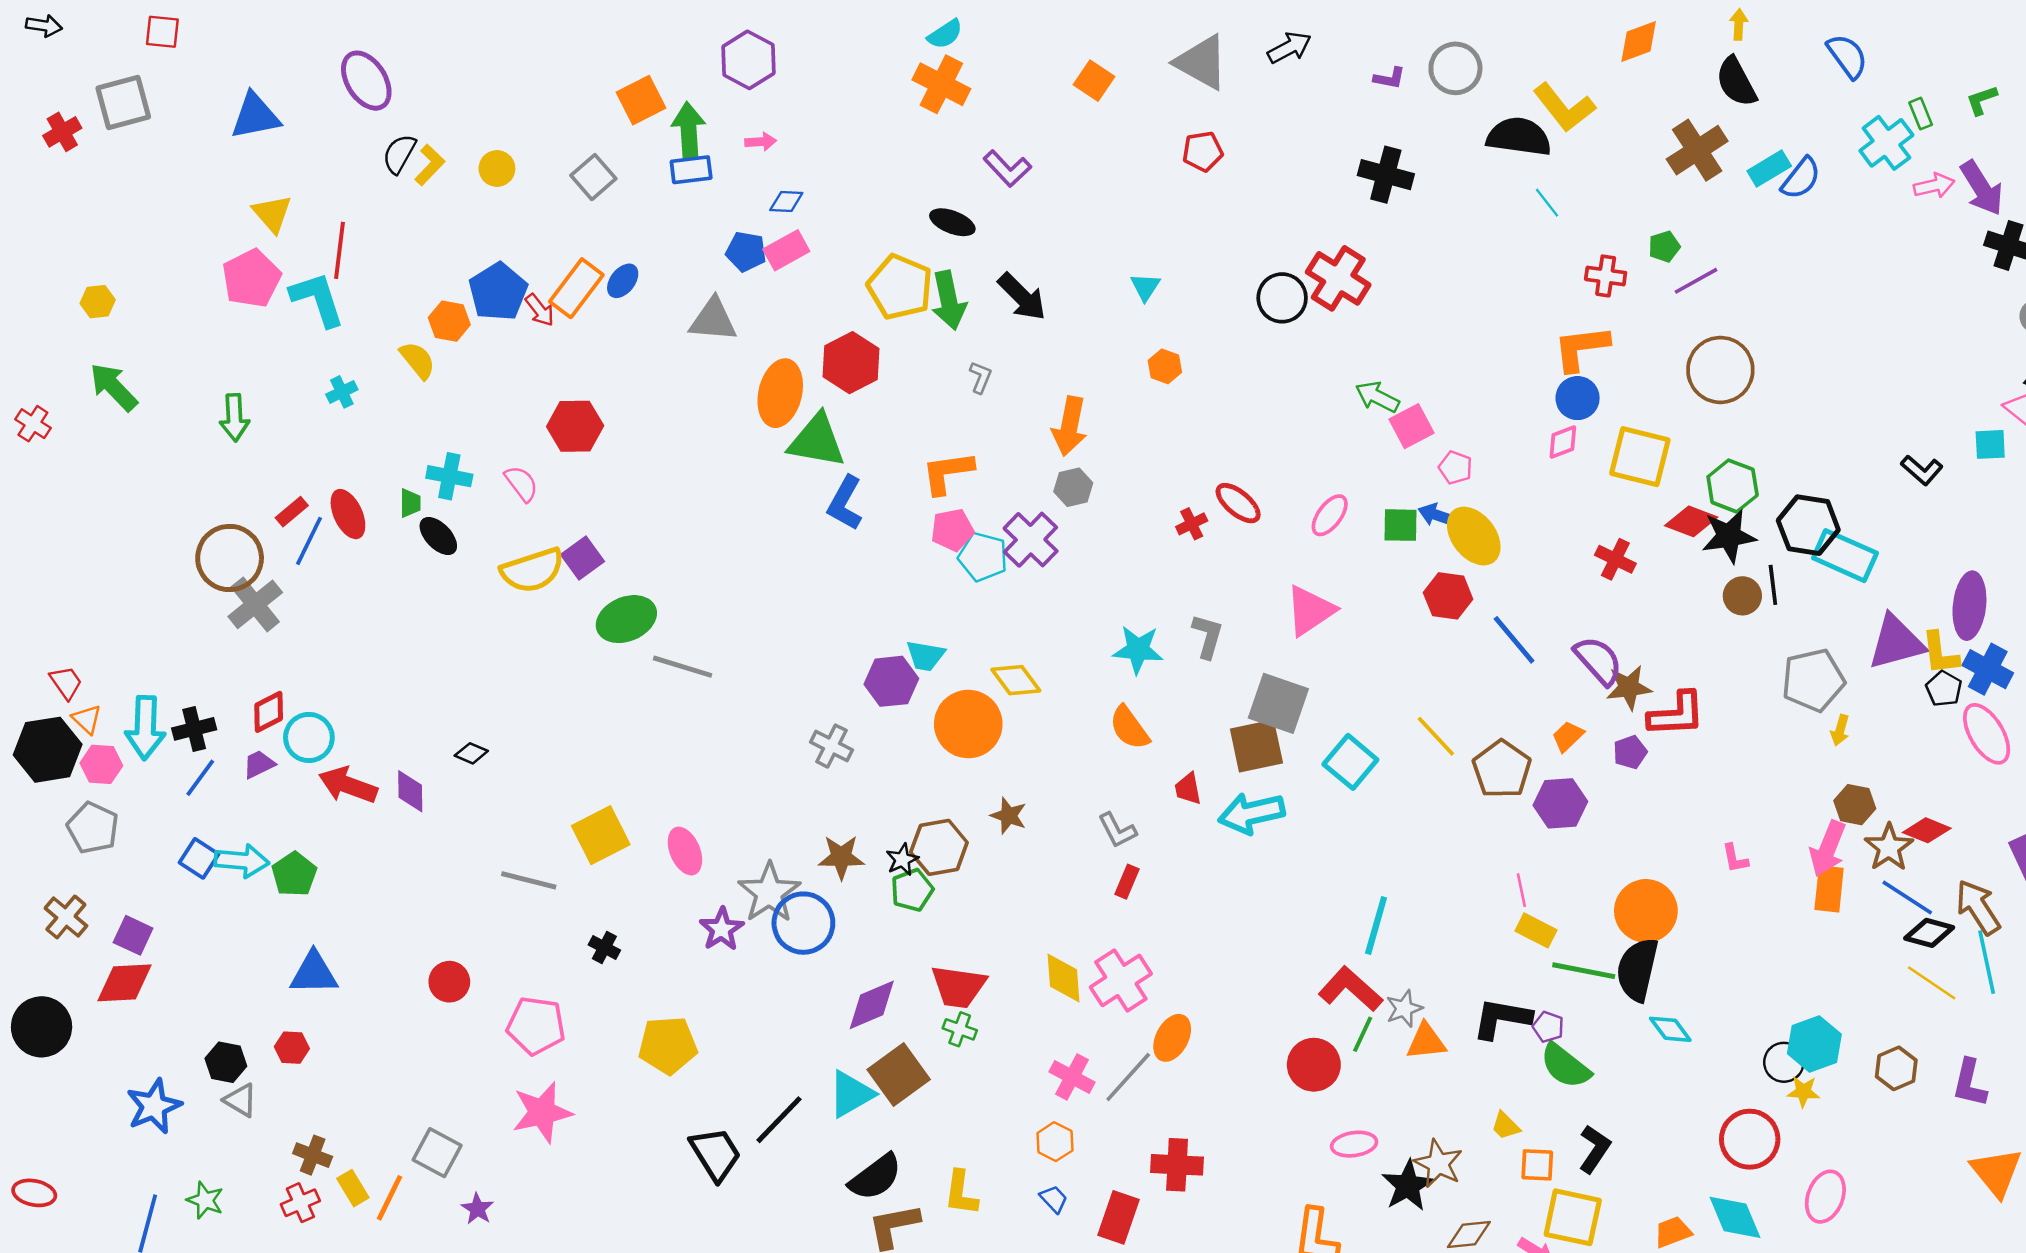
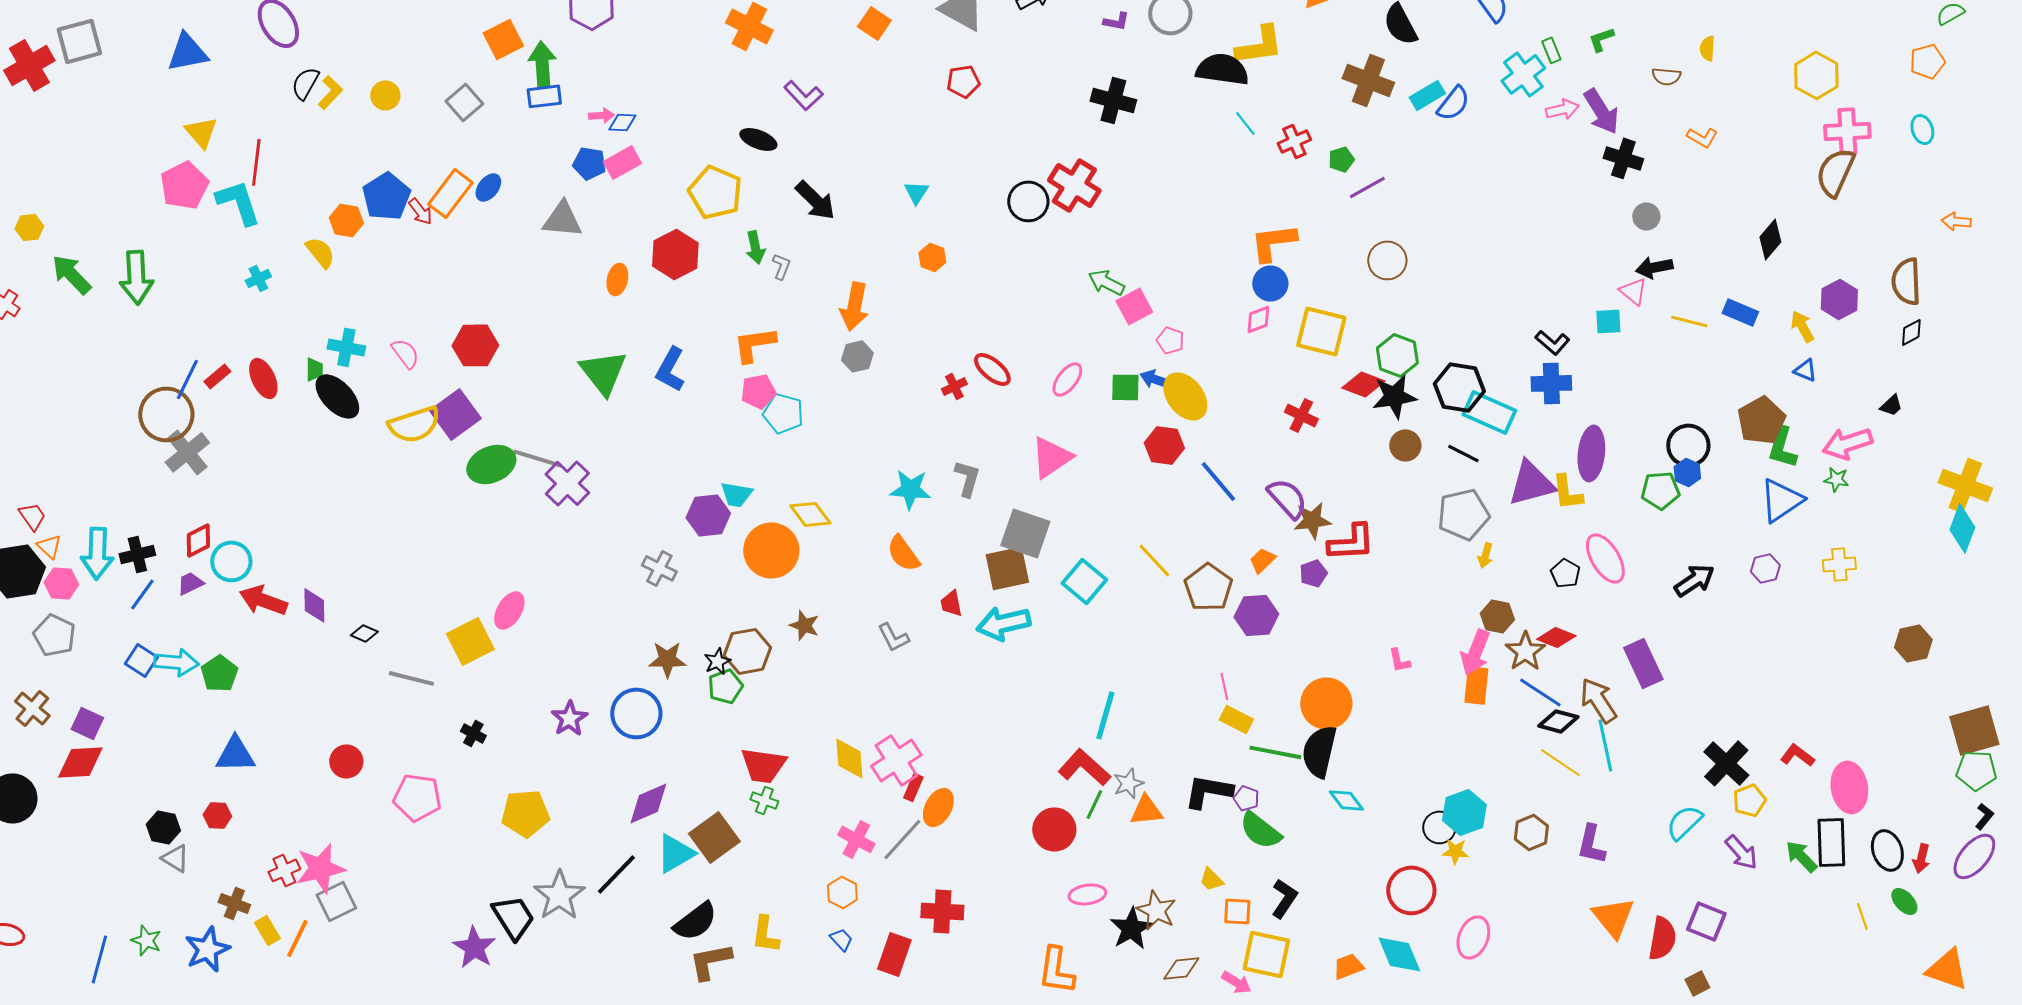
yellow L-shape: (1564, 107) -> (1259, 45), turned -60
red cross: (62, 132) -> (29, 65), size x1.6
pink arrow: (761, 142) -> (601, 115), moved
brown cross: (1697, 150) -> (1368, 80), turned -36
red cross: (1606, 276) -> (1294, 141), moved, turned -32
green arrow: (949, 300) -> (755, 247), moved, size x0.7
yellow hexagon: (98, 302) -> (29, 227), moved
brown circle: (1720, 370) -> (1387, 260), size x0.7
orange ellipse: (780, 393) -> (617, 279), size x0.6
green arrow: (234, 418) -> (136, 277), moved, size x1.4
red hexagon: (575, 426) -> (475, 345), moved
green triangle: (817, 441) -> (603, 372), moved, turned 42
black ellipse: (438, 536) -> (337, 396), size x1.4
purple cross: (1031, 540) -> (567, 483), moved
blue line: (309, 541) -> (187, 379), moved
purple square: (582, 558) -> (455, 414), size x1.4
black line: (1773, 585) -> (1463, 453), moved, turned -56
gray line: (683, 667) -> (537, 458), moved
blue cross: (1988, 669) -> (1551, 383), moved, turned -30
black pentagon: (1944, 689) -> (1565, 573), moved
black diamond: (471, 753) -> (364, 633), moved
pink ellipse: (685, 851) -> (509, 610), moved, turned 54
red rectangle: (1127, 882) -> (913, 787), moved
gray star: (769, 893) -> (559, 895), moved
purple diamond: (872, 1005) -> (648, 803), moved
blue star: (154, 1106) -> (207, 949), moved
pink star: (542, 1112) -> (320, 868), moved
gray square: (437, 1153) -> (336, 901), turned 36
black trapezoid: (716, 1154) -> (513, 917), moved
red cross: (300, 1203) -> (284, 870), moved
purple star: (477, 1209) -> (474, 947), moved, size x1.6

